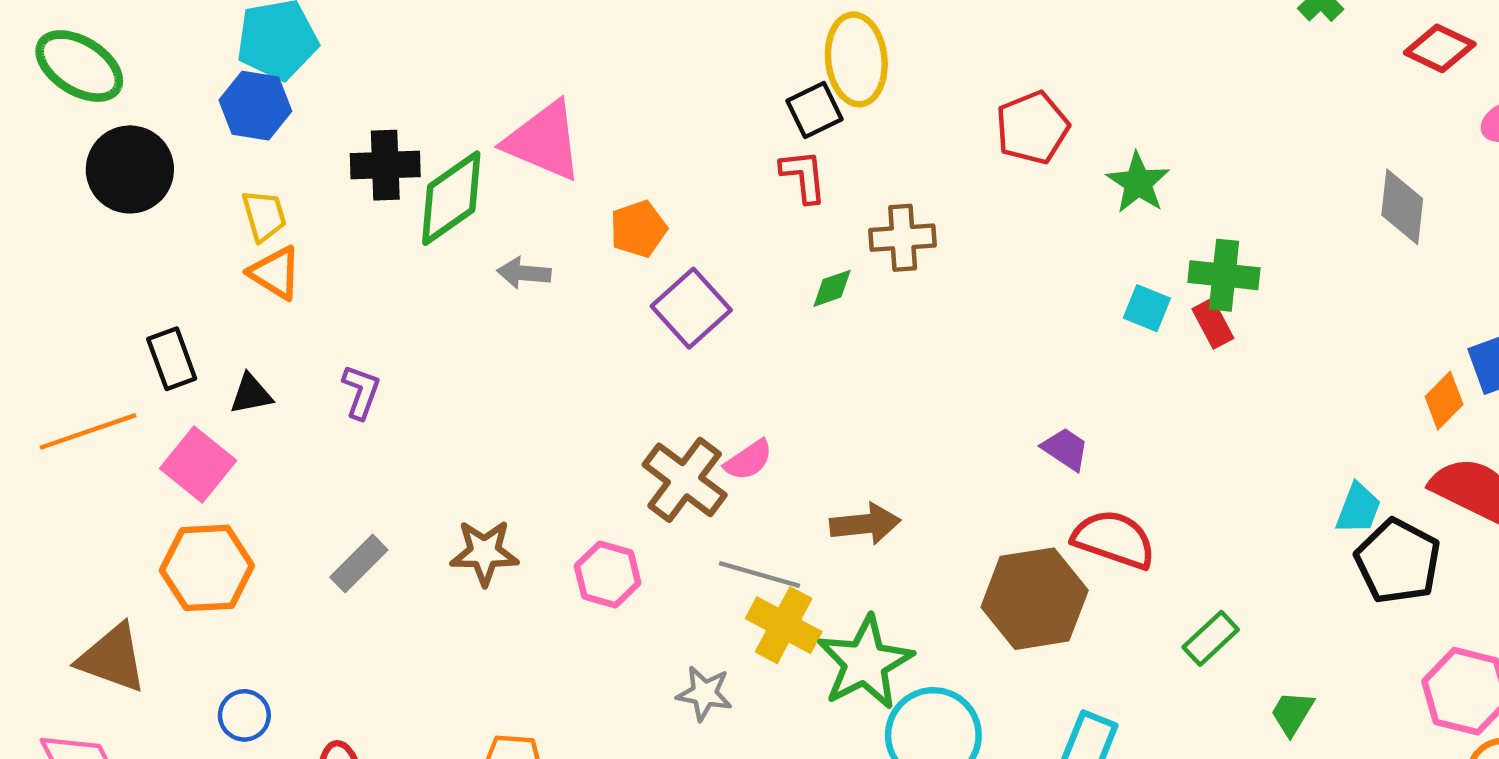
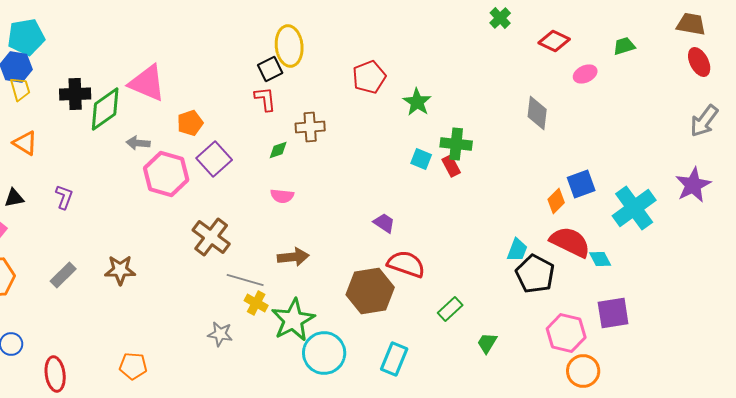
yellow trapezoid: (264, 216) -> (20, 89), moved
pink semicircle: (748, 460) -> (282, 196), moved, turned 40
pink hexagon: (608, 575) -> (166, 174), moved, size x1.5
yellow cross: (784, 625) -> (256, 303), size x0.7

